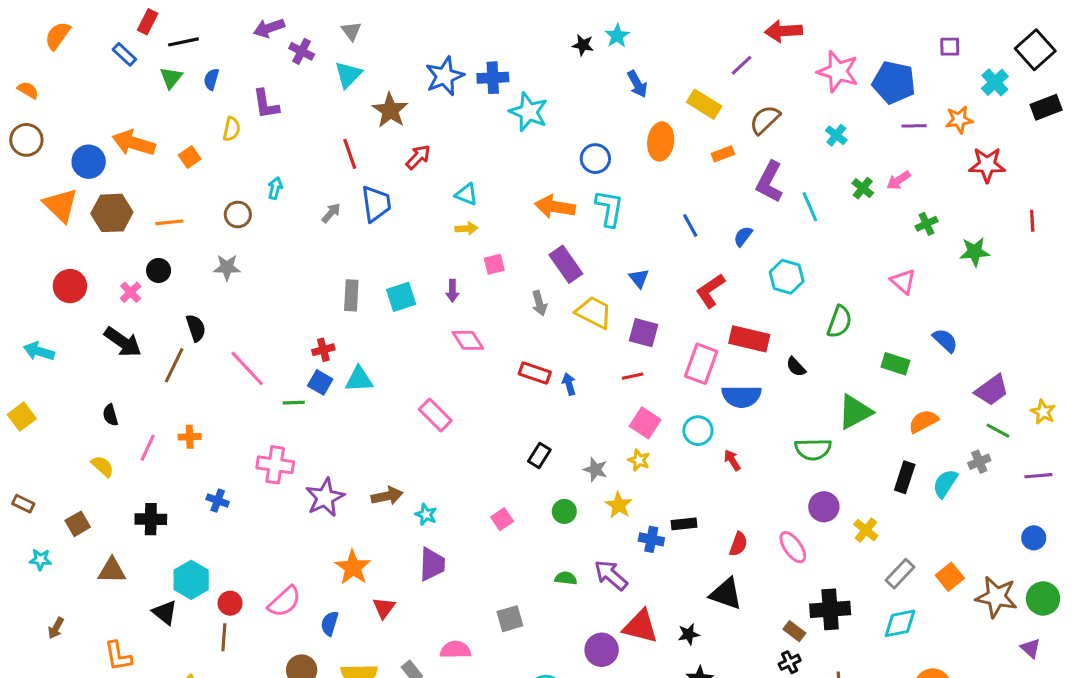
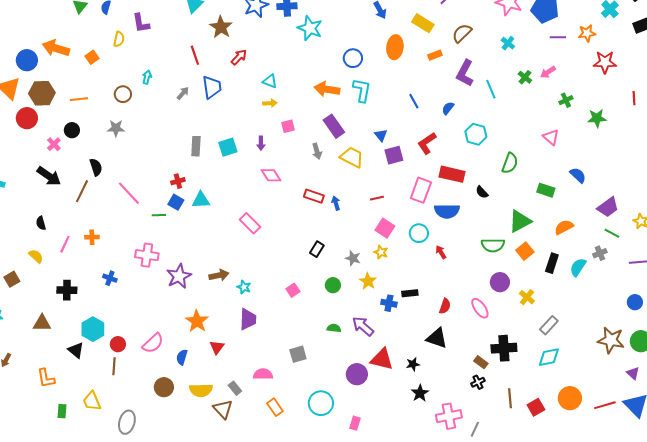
red circle: (70, 286) -> (27, 118), moved
purple square: (644, 333) -> (394, 155), moved, turned -30
brown square: (78, 524) -> (12, 279), moved
orange square: (950, 577) -> (525, 251), moved

